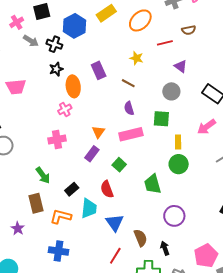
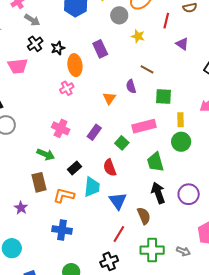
red line: (165, 43) -> (166, 21), turned -63
black cross: (54, 44) -> (35, 44), moved, turned 35
brown line: (128, 83) -> (147, 69), moved
gray circle: (171, 91) -> (119, 15), moved
orange triangle: (98, 132) -> (109, 98), moved
pink rectangle: (131, 134) -> (144, 126), moved
pink cross: (57, 140) -> (61, 128), moved, turned 36
green arrow: (43, 175) -> (46, 154), turned -30
purple circle: (174, 216) -> (189, 194), moved
black arrow: (165, 248) -> (158, 193), moved, size x1.5

